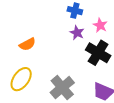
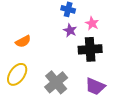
black cross: (98, 53) -> (90, 49), turned -35

